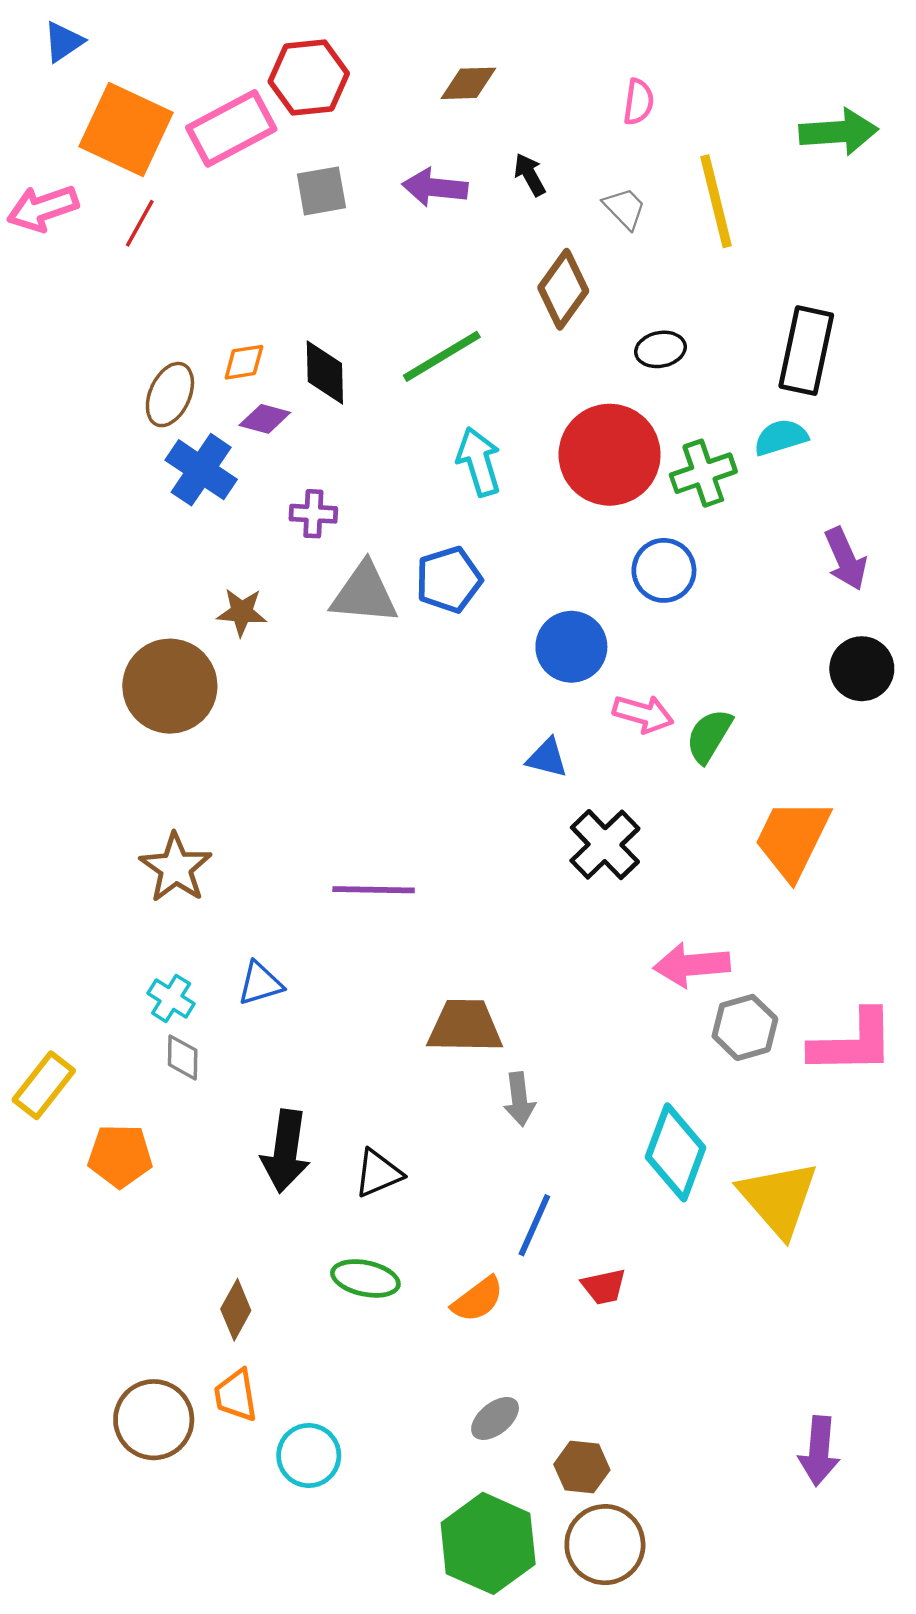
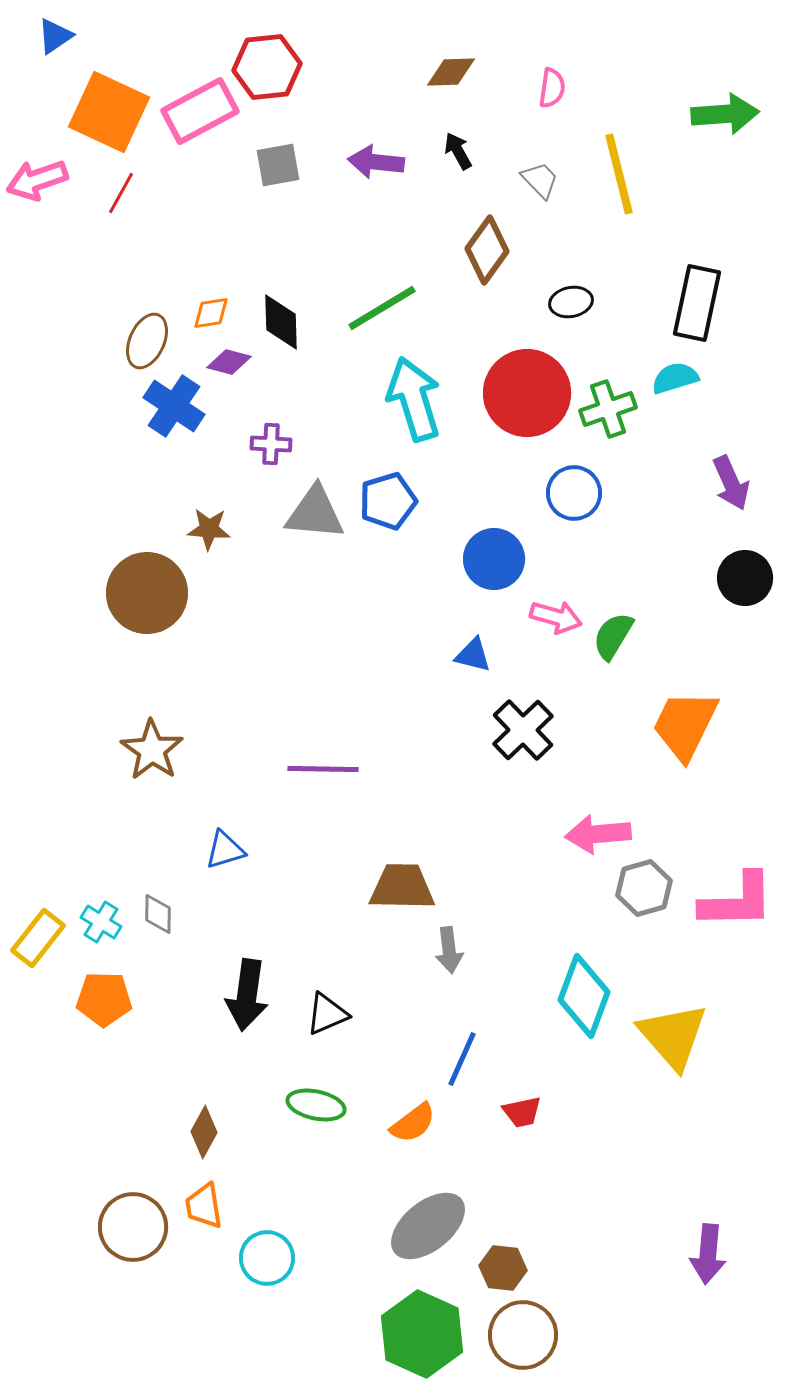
brown diamond: (468, 83) -> (451, 72), moved
cyan arrow: (479, 462) -> (414, 399), size x1.4
cyan cross: (171, 998) -> (101, 922), moved
gray ellipse: (495, 1418) -> (428, 1226), size x1.8

